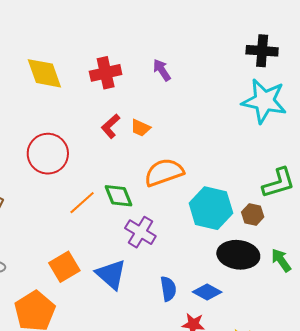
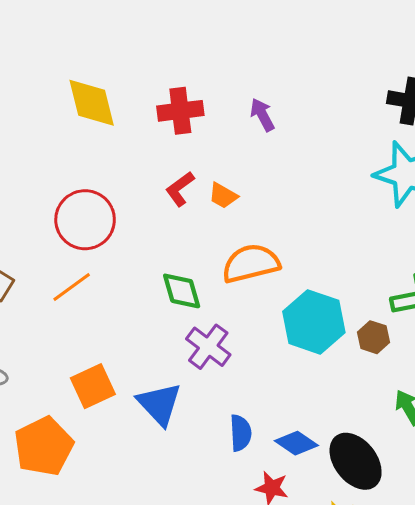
orange line: (82, 203) -> (72, 287), moved
black ellipse: (238, 255) -> (356, 461), moved, turned 39

